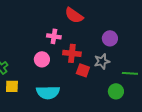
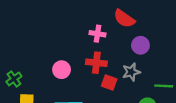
red semicircle: (74, 15) -> (124, 19), moved
pink cross: (54, 36) -> (98, 34), moved

